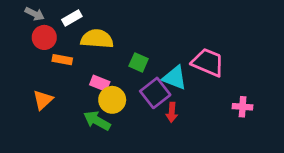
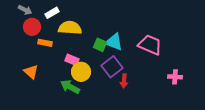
cyan triangle: (175, 78) -> (114, 42), moved
orange triangle: (43, 100) -> (31, 72), turned -35

